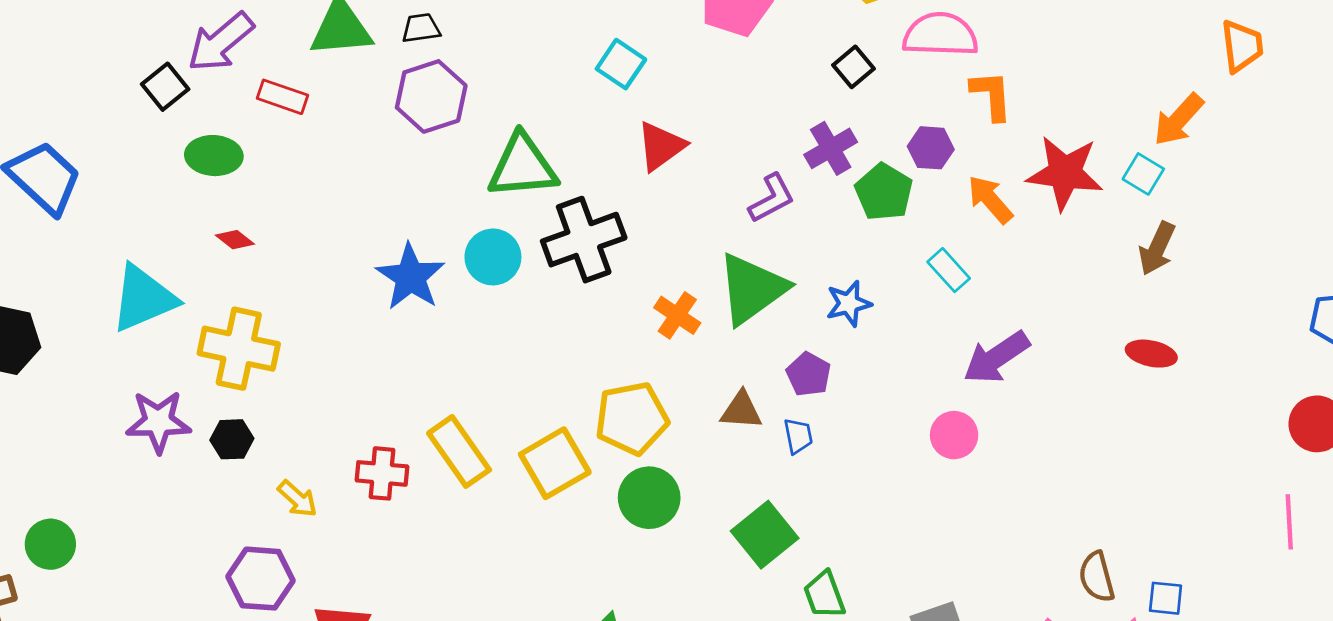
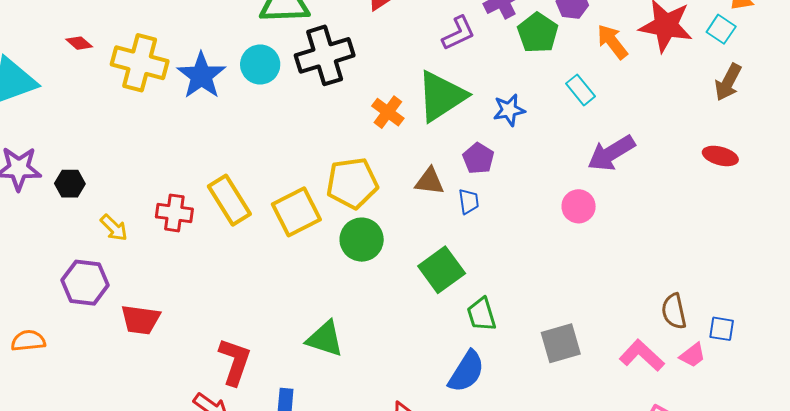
yellow cross: (239, 349) -> (140, 63), moved

